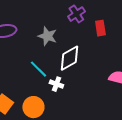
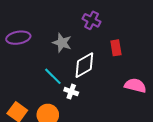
purple cross: (76, 14) -> (92, 20), turned -30
red rectangle: (100, 28) -> (116, 48), moved

